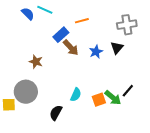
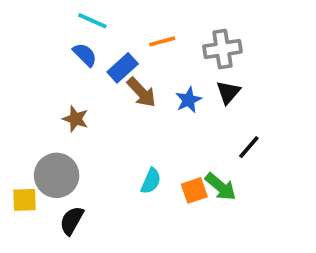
blue semicircle: (28, 14) -> (85, 55), moved
gray cross: (127, 25) -> (222, 49), moved
black line: (128, 91) -> (249, 147), moved
black semicircle: (56, 113) -> (72, 221), moved

